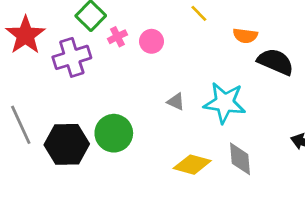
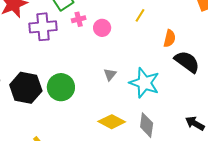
yellow line: (199, 13) -> (140, 15), turned 64
orange semicircle: (245, 36) -> (170, 38), turned -96
gray triangle: (176, 102) -> (110, 74), turned 32

